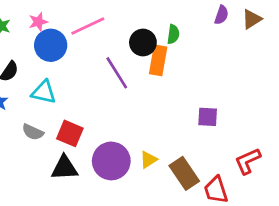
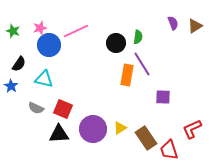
purple semicircle: (221, 15) -> (173, 23), turned -40
orange rectangle: (158, 60) -> (127, 75), moved
purple line: (117, 73) -> (142, 64), moved

